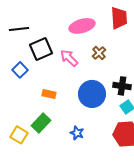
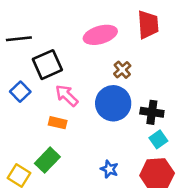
pink arrow: (69, 58) -> (67, 96), moved
blue circle: (92, 94) -> (113, 103), moved
blue star: (77, 133) -> (109, 169), moved

